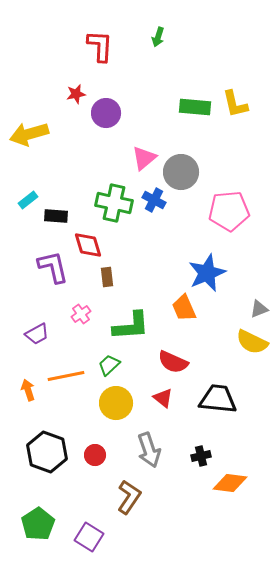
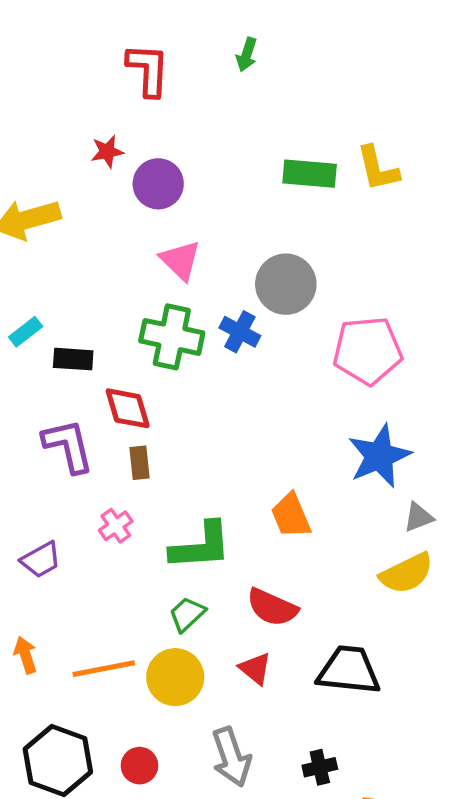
pink triangle: (144, 158) -> (180, 260), moved, turned -36
blue star: (207, 273) -> (379, 456), moved
brown rectangle: (107, 277) -> (140, 463), moved
yellow semicircle: (252, 342) -> (407, 573), turned -52
green trapezoid: (109, 365) -> (187, 614), moved
orange line: (66, 376) -> (104, 669), moved

